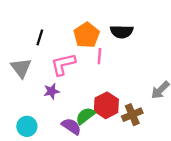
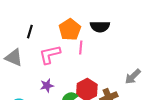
gray triangle: (21, 68) -> (14, 58), turned -30
purple star: (51, 91) -> (47, 86), moved

